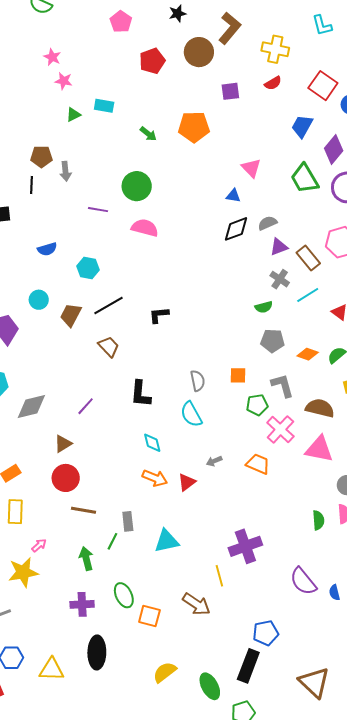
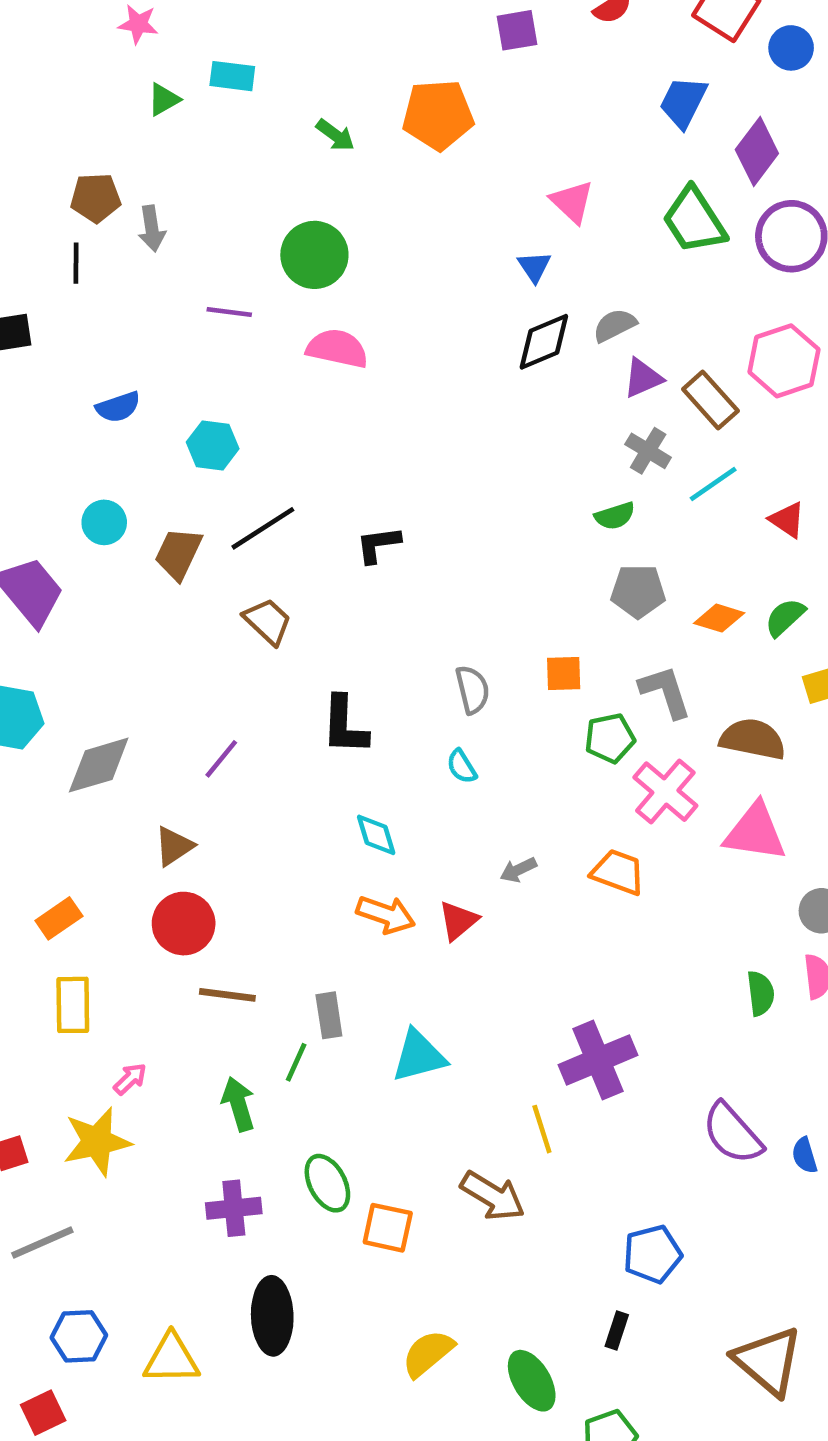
blue triangle: (233, 196) -> (534, 267), turned 49
cyan semicircle: (191, 414) -> (462, 766), size x0.6
black rectangle: (248, 666) -> (617, 1330), size x0.5

